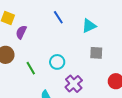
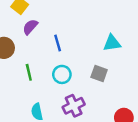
blue line: (58, 17) -> (58, 43), moved
gray square: (96, 53) -> (99, 73), moved

